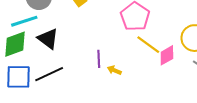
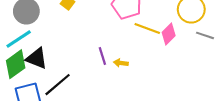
black triangle: (48, 39) -> (37, 58), moved

